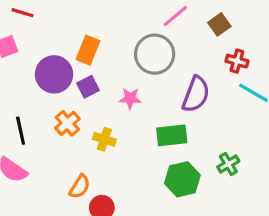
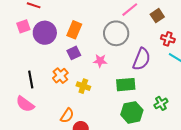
purple circle: (54, 74) -> (45, 33), moved

